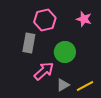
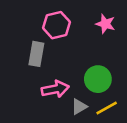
green circle: (65, 52) -> (98, 79), moved
pink arrow: (44, 71) -> (55, 89), turned 30

